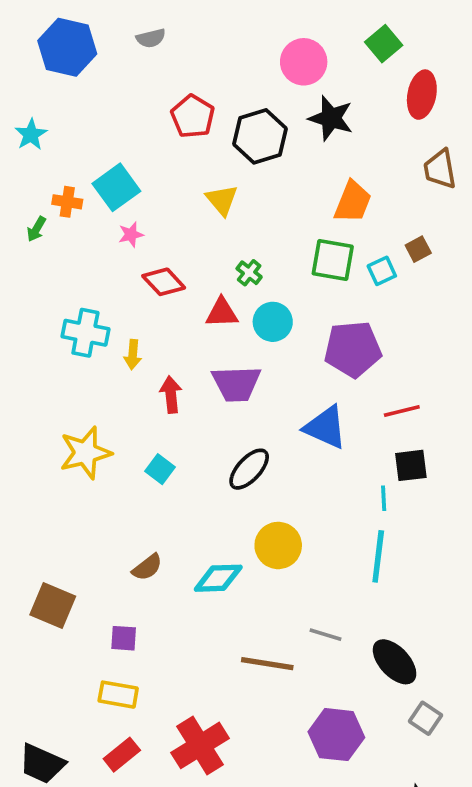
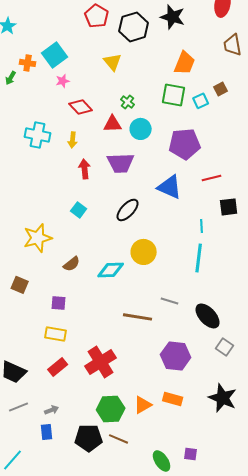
yellow arrow: (133, 355) -> (73, 140), moved
yellow star: (85, 453) -> (38, 238), moved
black square: (411, 465) -> (229, 207), moved
brown square: (53, 605) -> (20, 285), size x0.7

